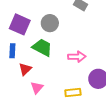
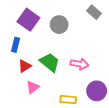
green trapezoid: (42, 47) -> (50, 62), moved

